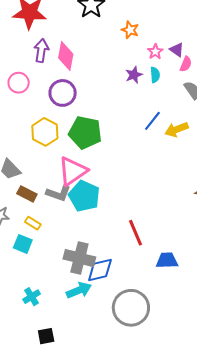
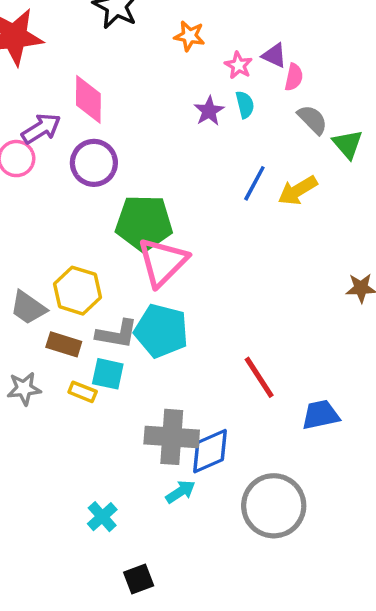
purple arrow: (41, 51) -> (41, 129), moved, turned 60
yellow hexagon: (45, 132) -> (78, 291), moved
pink triangle: (73, 171) -> (162, 262), moved
cyan square: (23, 244) -> (108, 374), moved
cyan arrow: (79, 290) -> (180, 492), size x0.7

